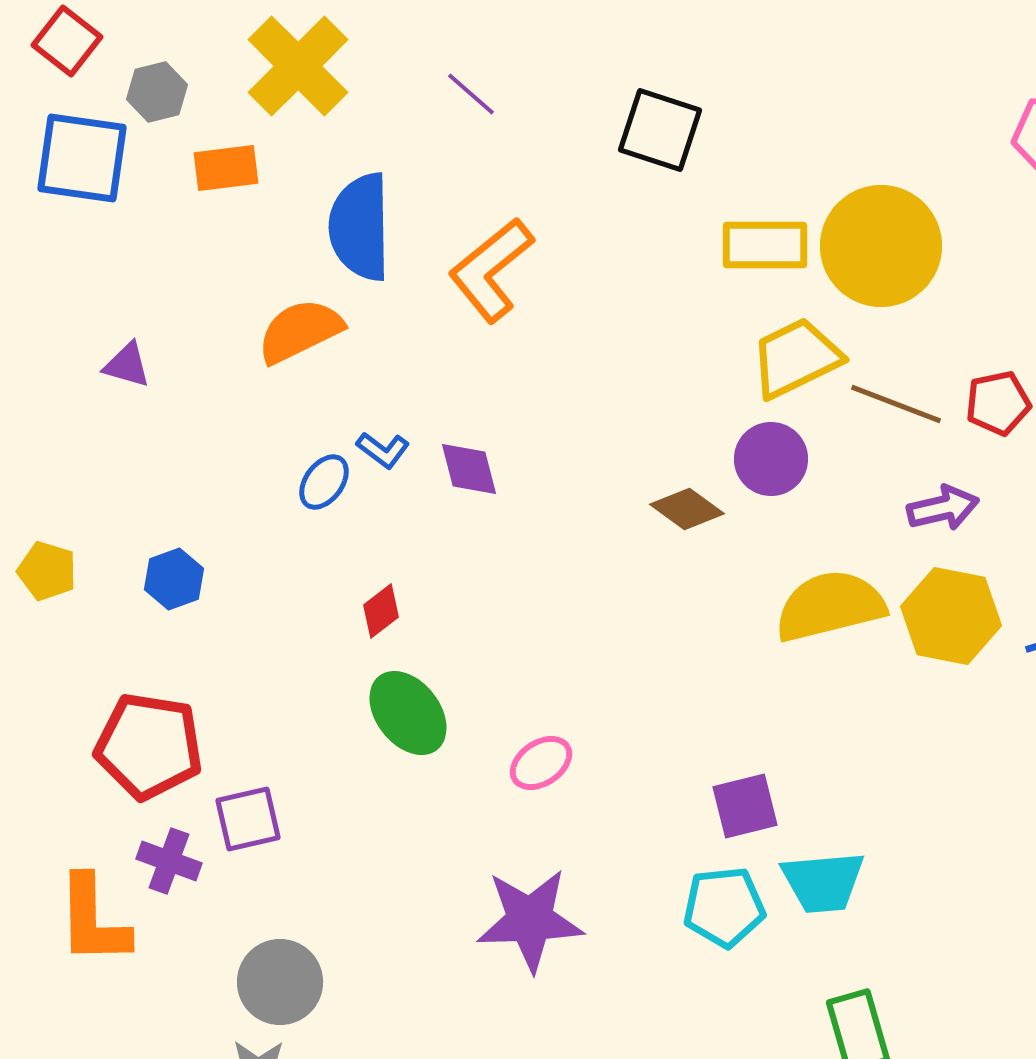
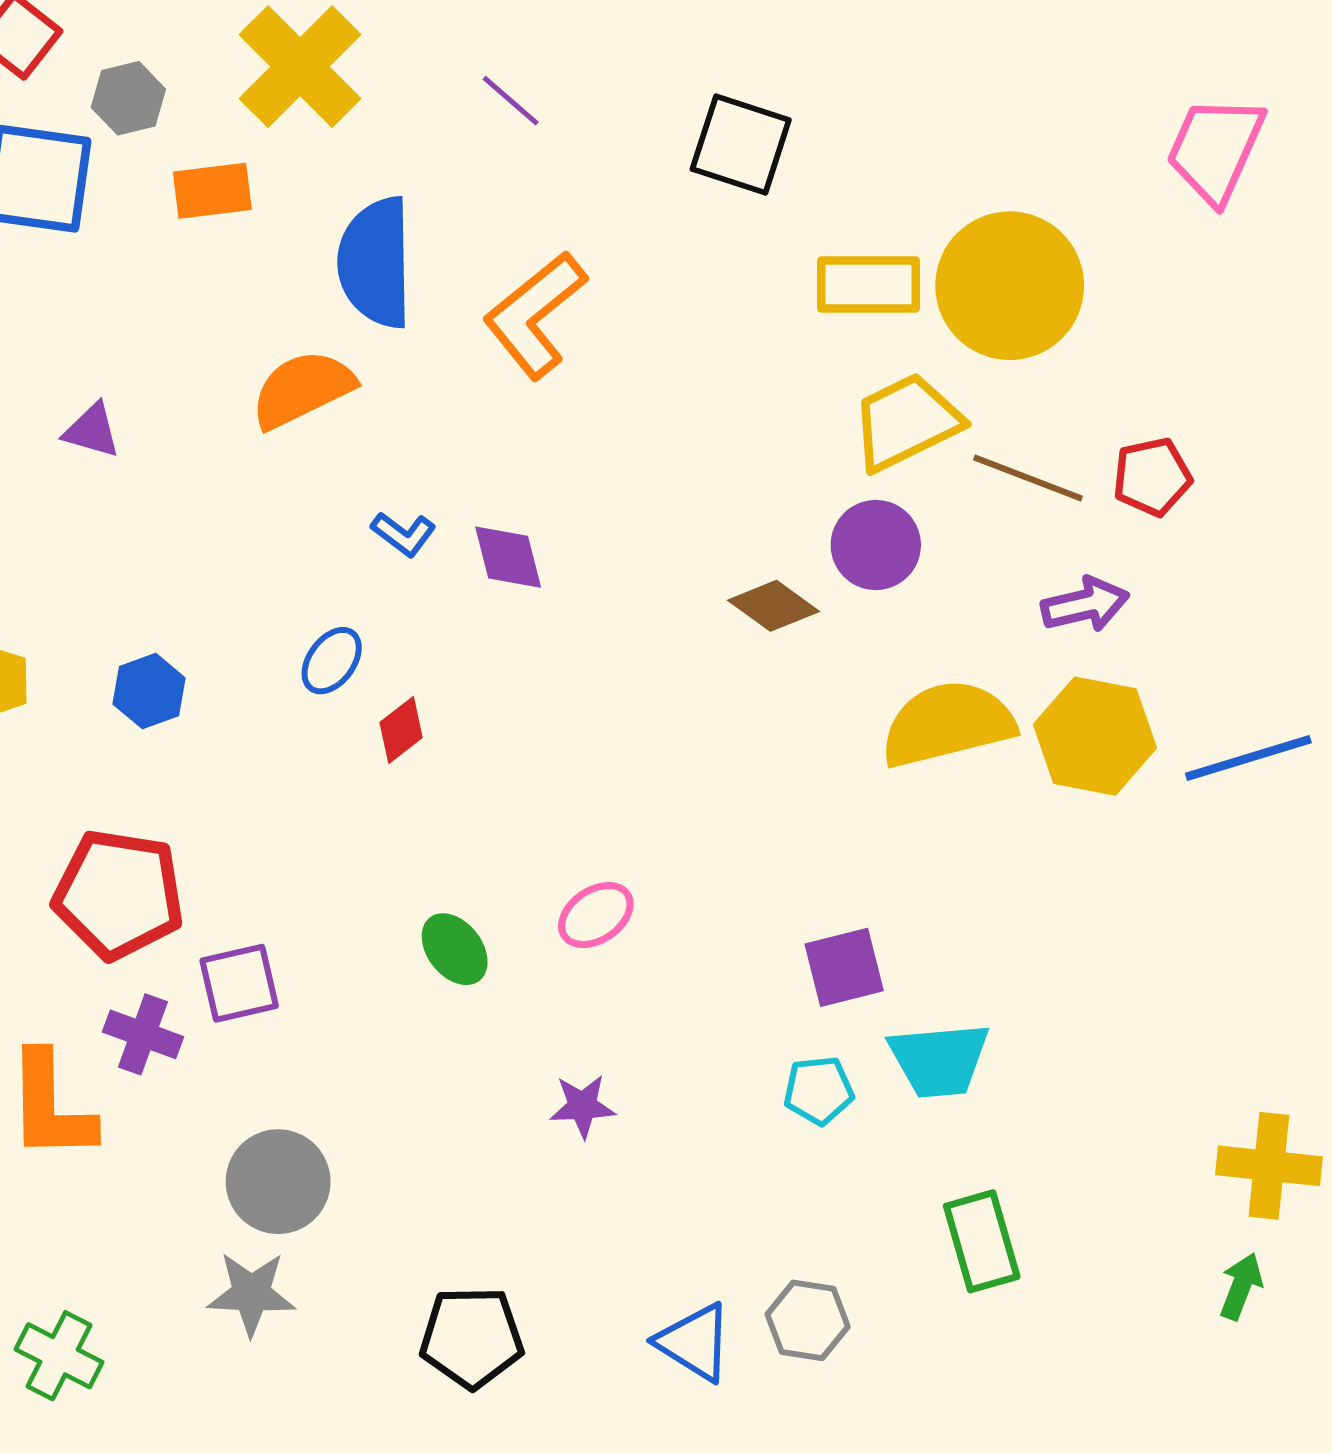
blue ellipse: (324, 482) -> (332, 661), moved
green ellipse: (408, 713) -> (455, 949), moved, size x0.7
cyan pentagon: (724, 907) -> (819, 1090), size x0.7
purple star: (530, 920) -> (582, 1106), size x0.5

